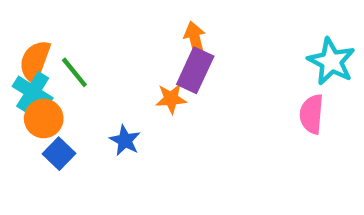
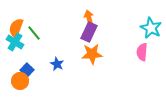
orange star: (171, 99) -> (92, 54), moved, size x1.5
orange circle: (44, 118) -> (20, 81), moved

